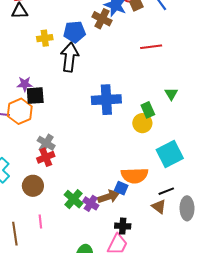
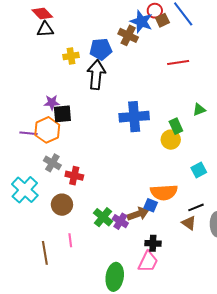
green triangle: (171, 94) -> (199, 110), turned 40
gray cross: (46, 143) -> (52, 163), moved
cyan square: (170, 154) -> (199, 170), size x0.6
red cross: (46, 157) -> (74, 176), turned 36

